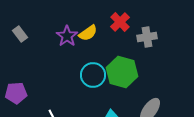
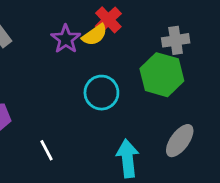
red cross: (120, 22) -> (108, 20), moved
green hexagon: (122, 72) -> (162, 75), moved

